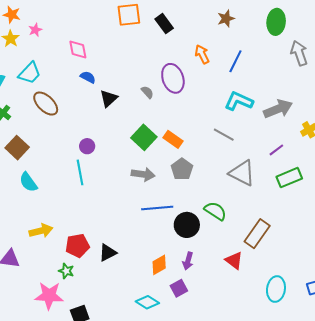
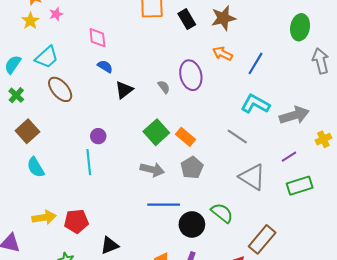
brown star: (226, 19) -> (223, 18), moved, size x1.4
orange arrow: (202, 54) -> (222, 54), turned -42
red pentagon: (77, 246) -> (76, 221), moved

